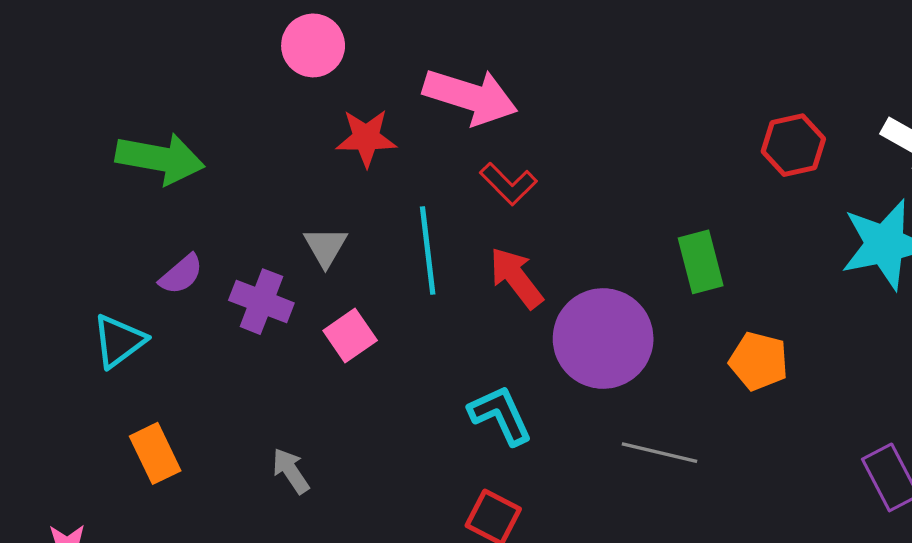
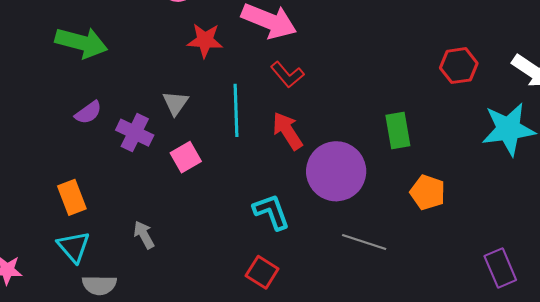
cyan triangle: (119, 341) -> (74, 247), moved, turned -39
orange rectangle: (155, 453) -> (72, 197), moved

